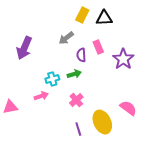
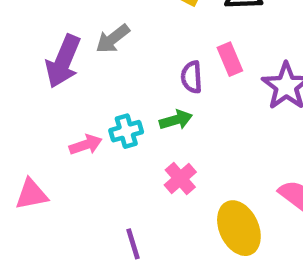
gray arrow: (66, 38) -> (113, 39), moved
pink arrow: (41, 96) -> (86, 145), moved
purple line: (78, 129) -> (133, 244), moved

